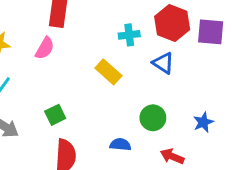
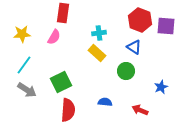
cyan cross: (129, 35) -> (99, 33), moved
green square: (55, 115) -> (61, 82), size x1.5
green circle: (153, 118) -> (126, 71), moved

